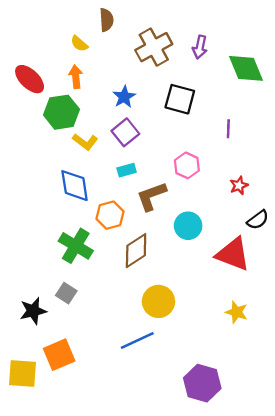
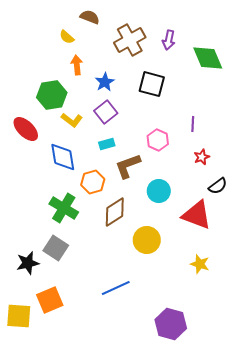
brown semicircle: (106, 20) -> (90, 17), turned -66
orange arrow: (76, 77) -> (77, 65), moved
red ellipse: (30, 79) -> (26, 129), moved
purple line: (228, 129) -> (193, 124), moved
gray square: (66, 293) -> (56, 248), size x1.4
yellow circle: (158, 301) -> (147, 240), moved

